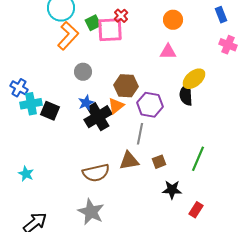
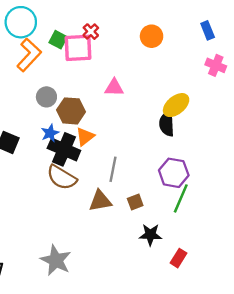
green square: (93, 23) -> (58, 40), turned -35
pink triangle: (168, 52) -> (114, 88), moved
brown hexagon: (126, 86) -> (71, 111), moved
purple hexagon: (150, 105) -> (174, 173), moved
black cross: (98, 117) -> (64, 149), turned -36
brown semicircle: (96, 173) -> (62, 177), moved, turned 44

